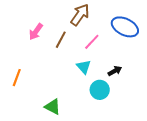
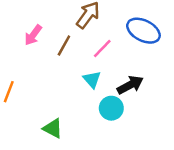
black arrow: (115, 71) -> (130, 85), size x1.5

